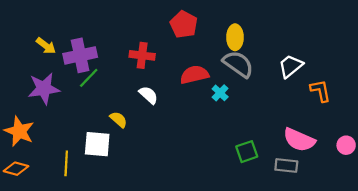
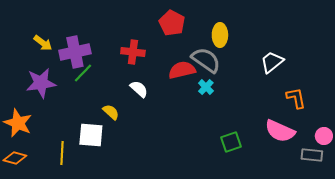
gray semicircle: (238, 64) -> (206, 60), moved
orange L-shape: (320, 91) -> (296, 98), moved
gray rectangle: (286, 165) -> (312, 155), moved

